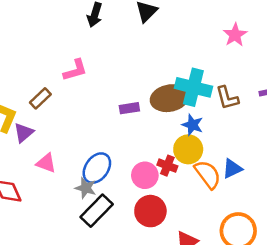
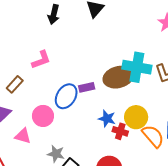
blue star: (193, 125) -> (107, 119), moved
blue ellipse: (97, 168) -> (66, 96), moved
pink circle: (145, 175) -> (43, 116), moved

